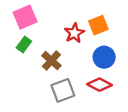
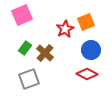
green rectangle: (24, 45) -> (25, 48), moved
gray square: (63, 90) -> (29, 79), moved

